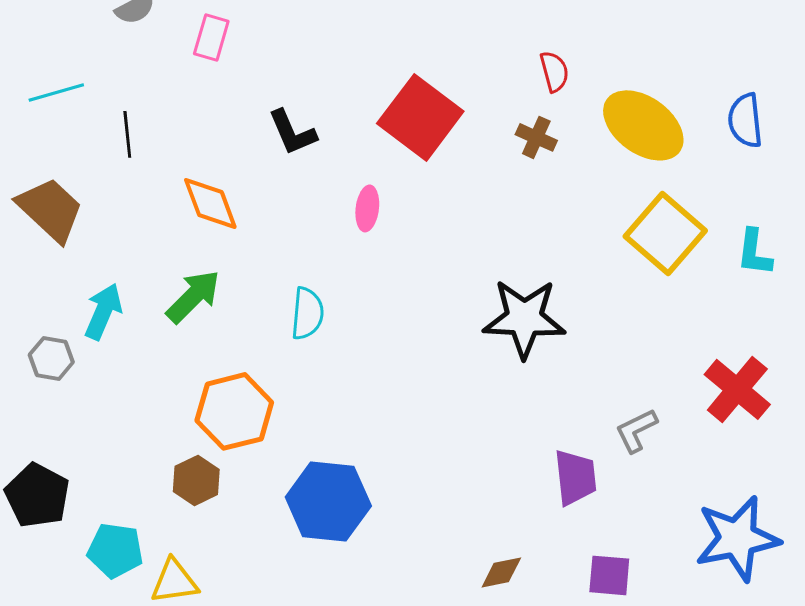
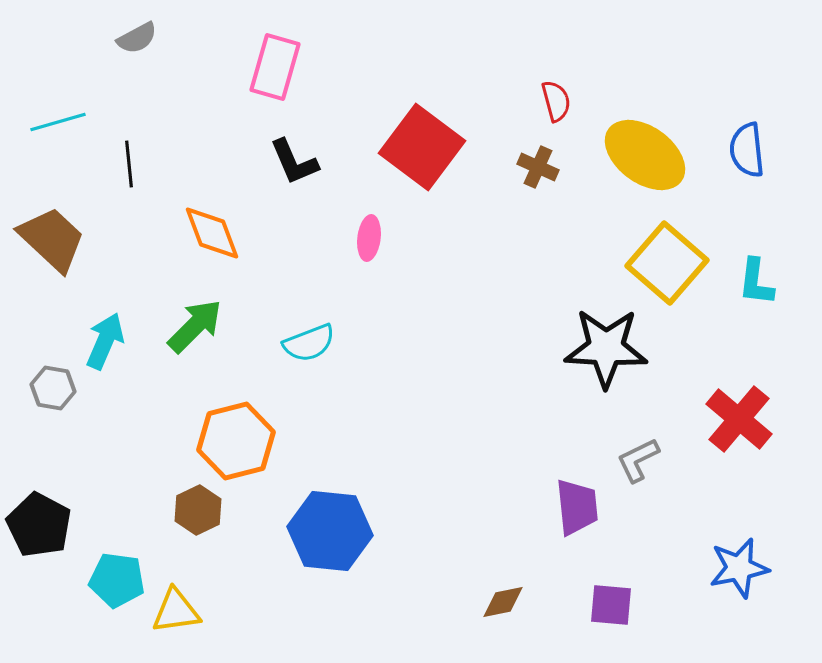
pink rectangle: (211, 37) -> (275, 67), moved, size x1.4
cyan semicircle: (307, 313) -> (309, 343), turned 64
black star: (524, 318) -> (606, 348), moved
blue star: (737, 538) -> (739, 568), size x0.7

